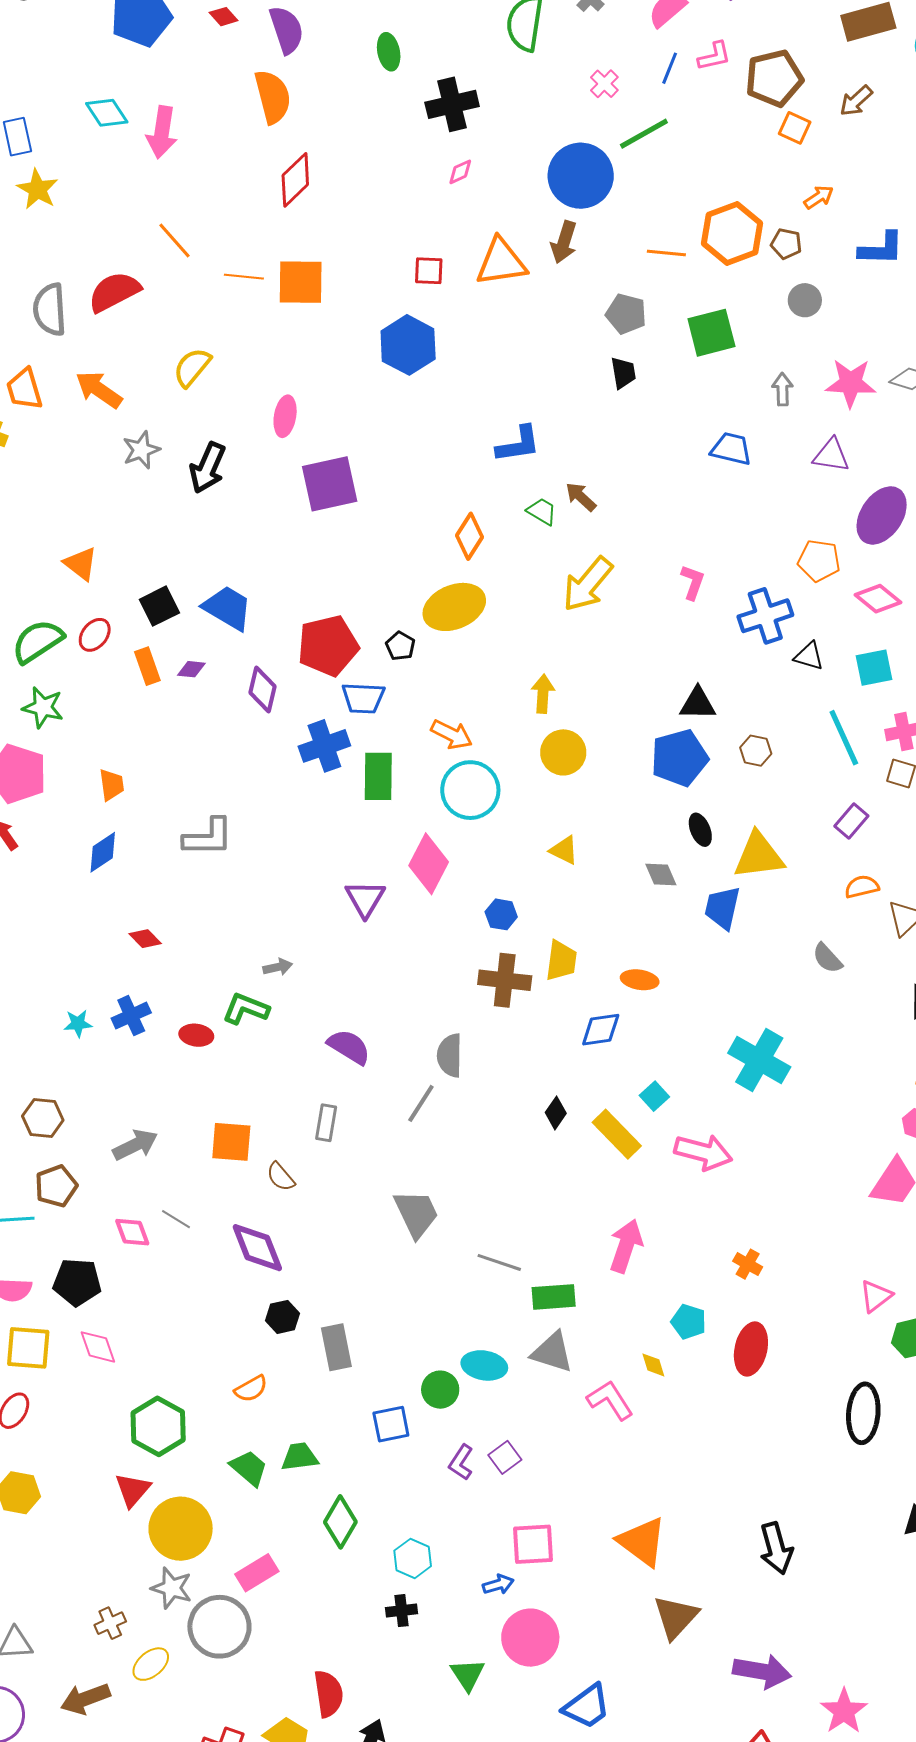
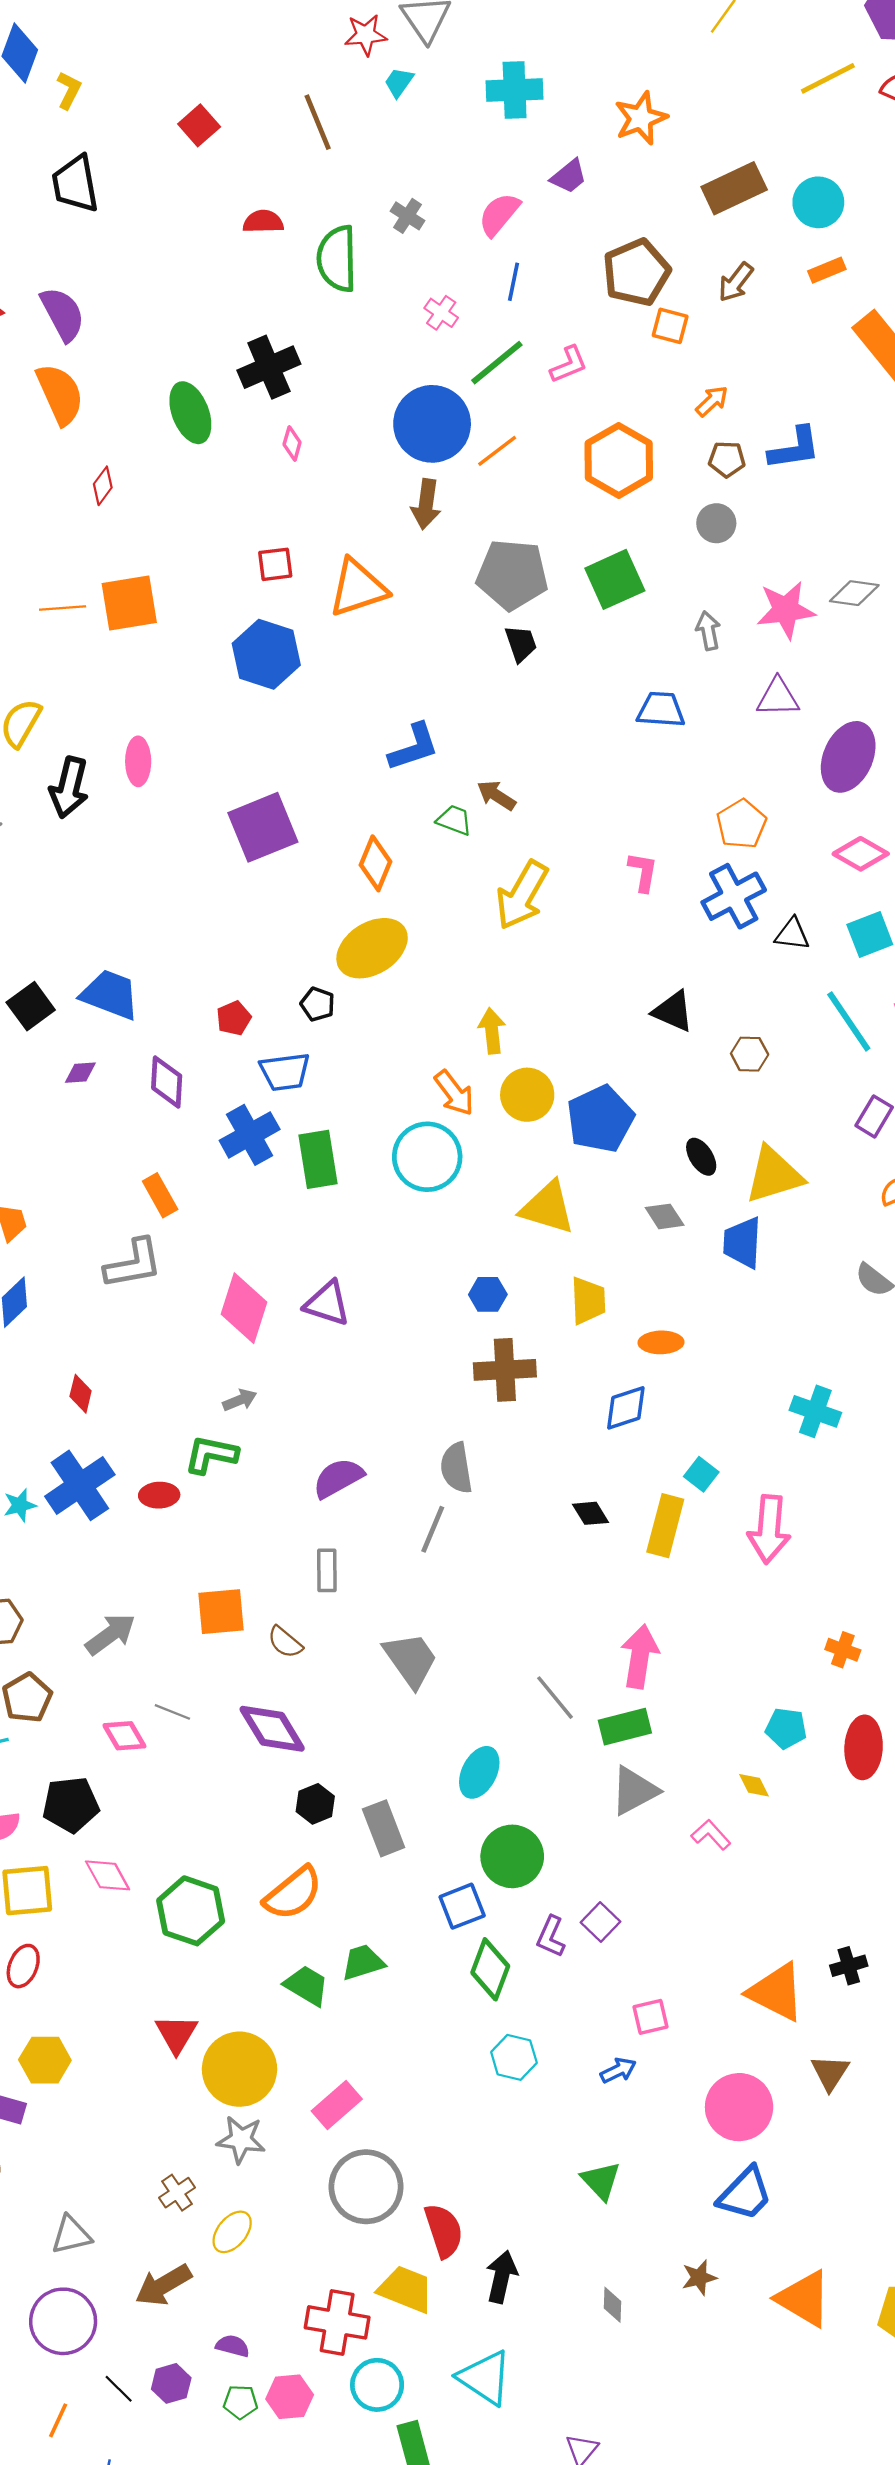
green ellipse: (389, 52) -> (190, 413), moved, size x1.4
pink L-shape: (714, 56) -> (569, 364), moved
pink diamond: (460, 172) -> (292, 443), turned -40
red diamond: (295, 180) -> (103, 486), size x0.6
brown pentagon: (786, 244) -> (727, 459), moved
orange line: (666, 253) -> (497, 451), moved, turned -33
orange triangle: (501, 262) -> (358, 588), moved
gray pentagon: (626, 314) -> (512, 575), size x1.5
black arrow: (208, 468) -> (69, 788), moved
purple square: (330, 484) -> (263, 827), moved
orange pentagon: (819, 561) -> (741, 824), moved, turned -30
red pentagon: (328, 646) -> (234, 1018), size x0.5
orange rectangle: (147, 666) -> (160, 1195), moved
black triangle: (698, 704) -> (673, 1011), turned 33
orange arrow: (452, 735) -> (454, 1093), moved, turned 36
blue pentagon: (679, 758) -> (600, 1119), moved
yellow triangle: (564, 850) -> (548, 1208), size x1.6
pink diamond: (429, 864) -> (244, 1308), moved
purple triangle: (365, 899) -> (327, 1303), turned -33
red diamond: (145, 939) -> (81, 1394), turned 68
yellow trapezoid: (561, 961) -> (588, 1301), moved
blue cross: (131, 1016) -> (80, 1485), size x1.5
purple semicircle: (349, 1047) -> (338, 1478), turned -51
cyan cross: (759, 1060) -> (815, 1411), size x0.7
black diamond: (556, 1113) -> (591, 1513), turned -56
yellow rectangle: (617, 1134) -> (665, 1526), turned 69
pink arrow: (703, 1152) -> (769, 1529), turned 90
gray trapezoid: (416, 1214) -> (411, 1660), moved
pink arrow: (626, 1246) -> (640, 1656), moved
gray line: (499, 1262) -> (555, 1698), turned 42
gray triangle: (552, 1352) -> (634, 1791), turned -36
cyan ellipse: (484, 1365) -> (479, 1772), moved, turned -63
orange semicircle: (251, 1389) -> (293, 1893), size x1.6
green circle: (440, 1390) -> (512, 1856), size x1.4
pink L-shape: (610, 1400) -> (711, 1835), size x0.7
green hexagon: (158, 1426) -> (191, 1911), moved
green diamond: (340, 1522) -> (490, 1969), moved
pink square: (533, 1544) -> (650, 2017), size x0.7
black cross: (402, 1611) -> (849, 1966), moved
brown triangle: (676, 1617) -> (830, 2073), size x0.7
gray circle: (219, 1627) -> (366, 2187), moved
pink circle: (530, 1638) -> (739, 2107), moved

